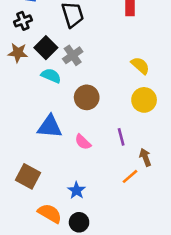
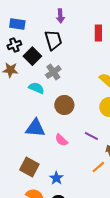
black square: (46, 48) -> (32, 56), moved
purple line: (121, 137) -> (91, 136), turned -48
brown square: (28, 176) -> (29, 167), moved

